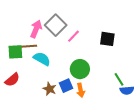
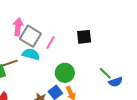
pink arrow: (36, 29) -> (18, 27), moved
cyan semicircle: (42, 59) -> (31, 54), moved

